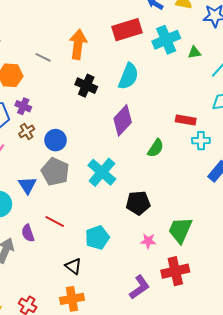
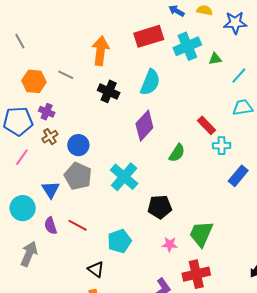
gray line: (43, 57) -> (66, 75), moved
red rectangle: (186, 120) -> (207, 125), turned 36
purple semicircle: (28, 233) -> (51, 226), moved

